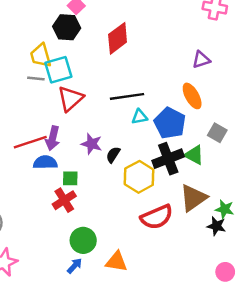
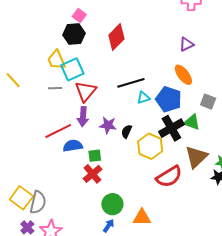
gray line: (36, 79) -> (55, 88), moved
purple arrow: (53, 138) -> (83, 117), moved

